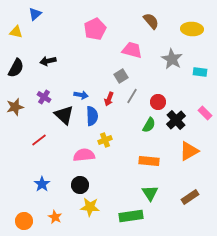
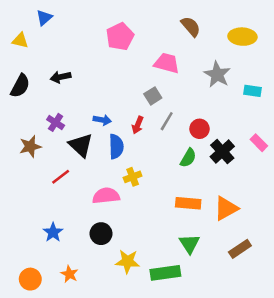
brown star: (15, 107) -> (30, 146), moved
red line: (39, 140) -> (61, 177), moved
orange triangle: (189, 151) -> (226, 208), moved
yellow star: (90, 207) -> (128, 261), moved

